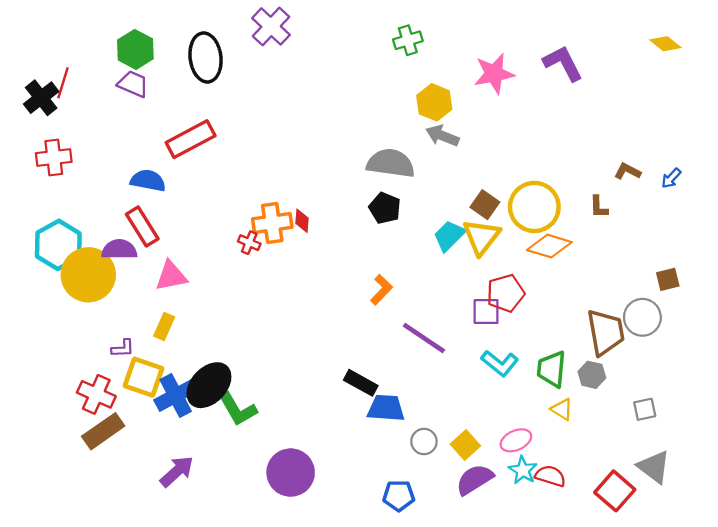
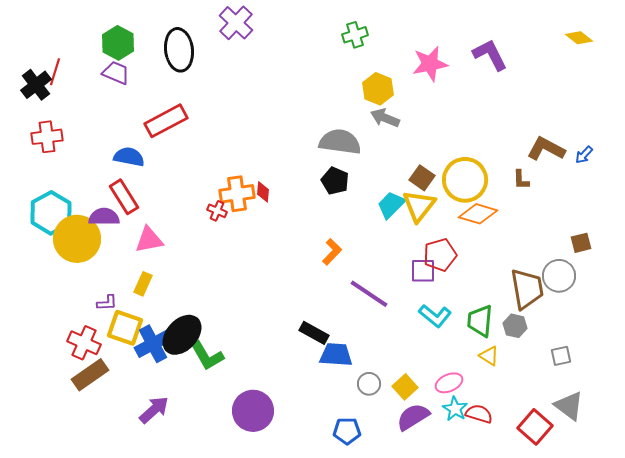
brown L-shape: (627, 171) -> (546, 149), size x1.6

